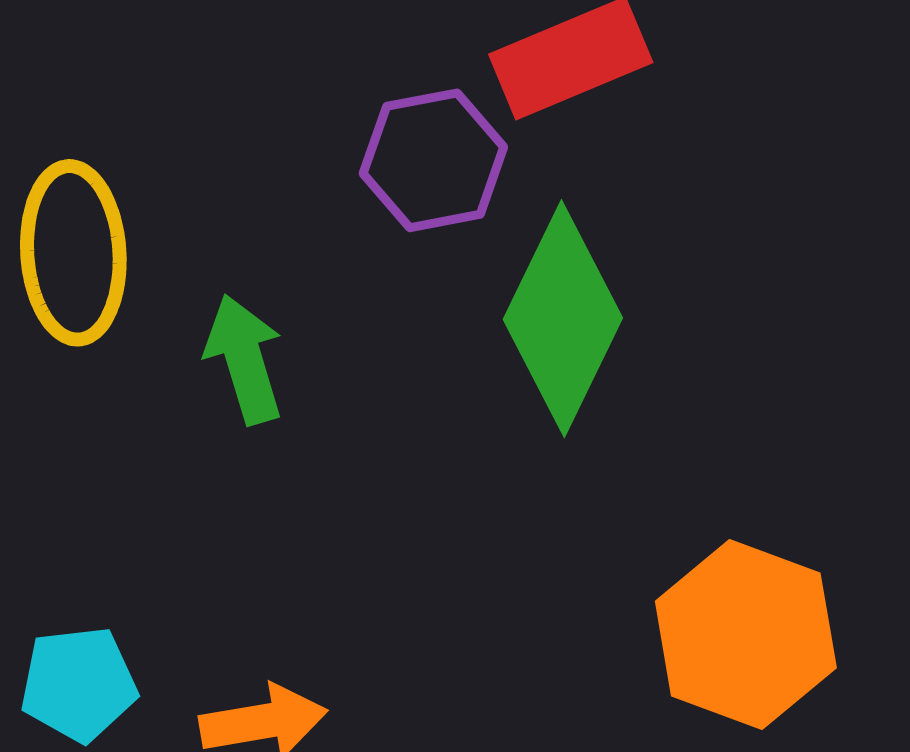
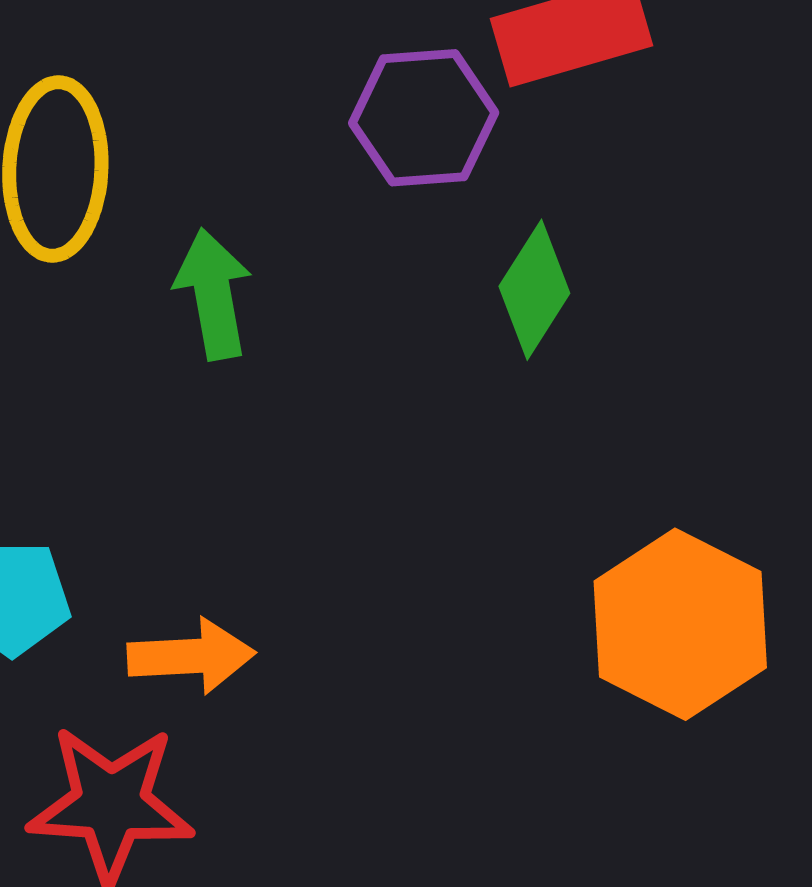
green diamond: (563, 319) -> (534, 290), size x0.6

